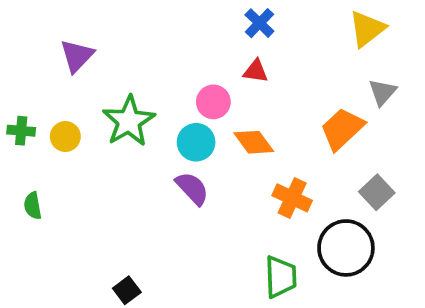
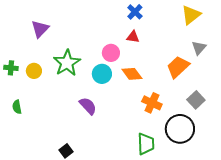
purple semicircle: (192, 188) -> (88, 106), moved

